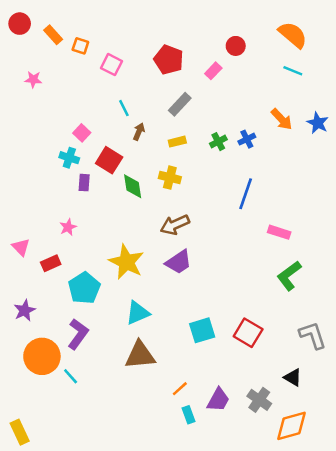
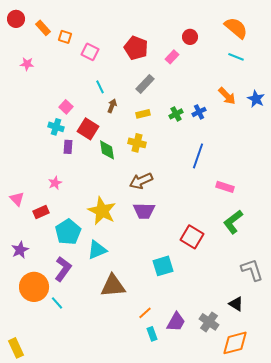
purple trapezoid: (179, 262) -> (144, 211), turned 35
cyan triangle: (138, 313) -> (97, 250), moved
red square: (248, 333) -> (192, 237), moved

